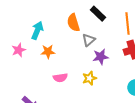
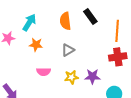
gray triangle: (89, 40) -> (68, 50), moved
purple star: (101, 57) -> (92, 76), moved

